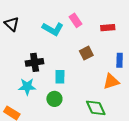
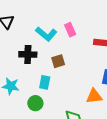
brown square: (86, 53) -> (58, 61), moved
black cross: (35, 62) -> (28, 54), moved

